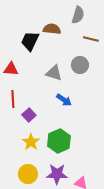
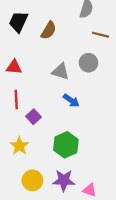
brown semicircle: (52, 29) -> (49, 30), moved, turned 114
black trapezoid: (30, 41) -> (18, 22), moved
yellow star: (31, 142) -> (19, 146), moved

